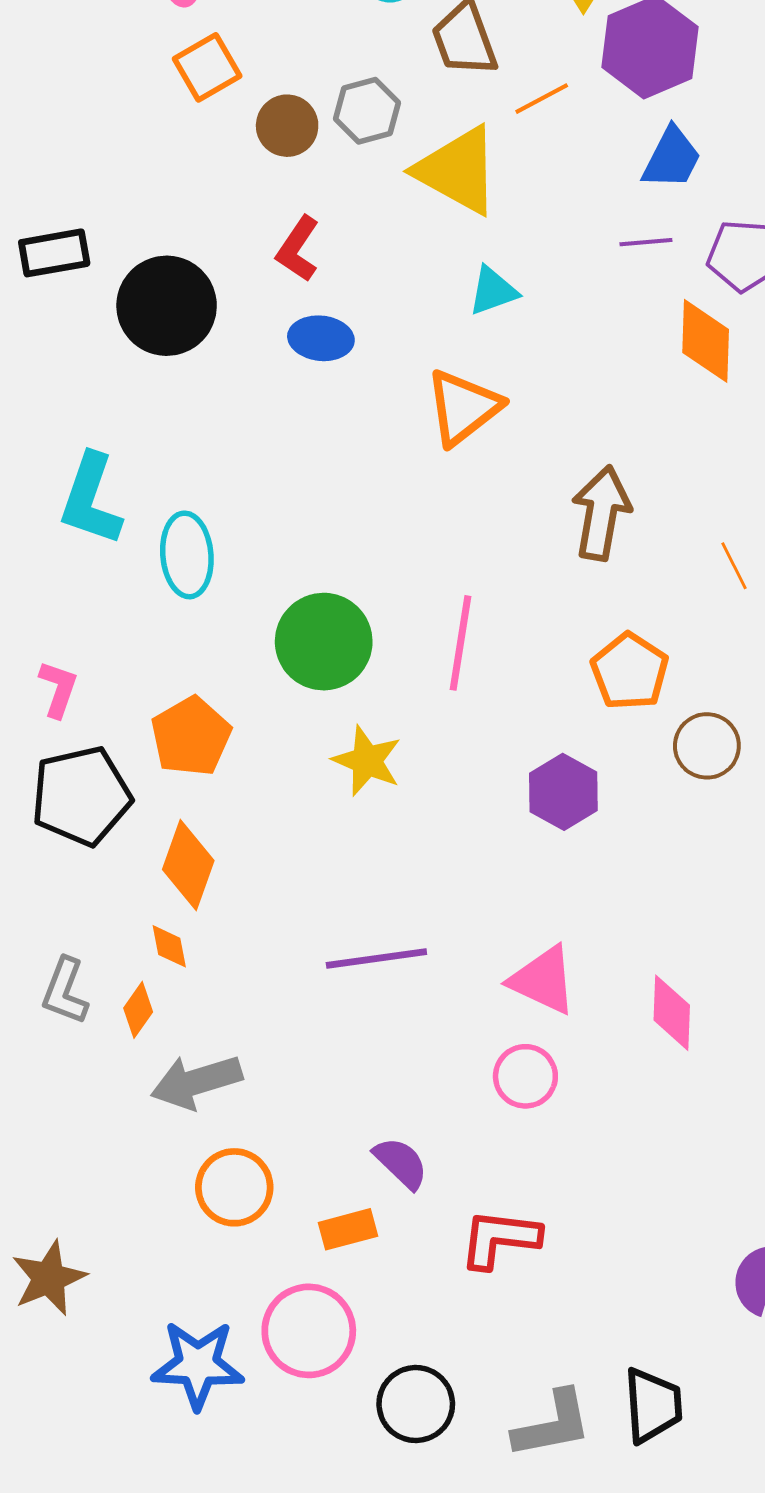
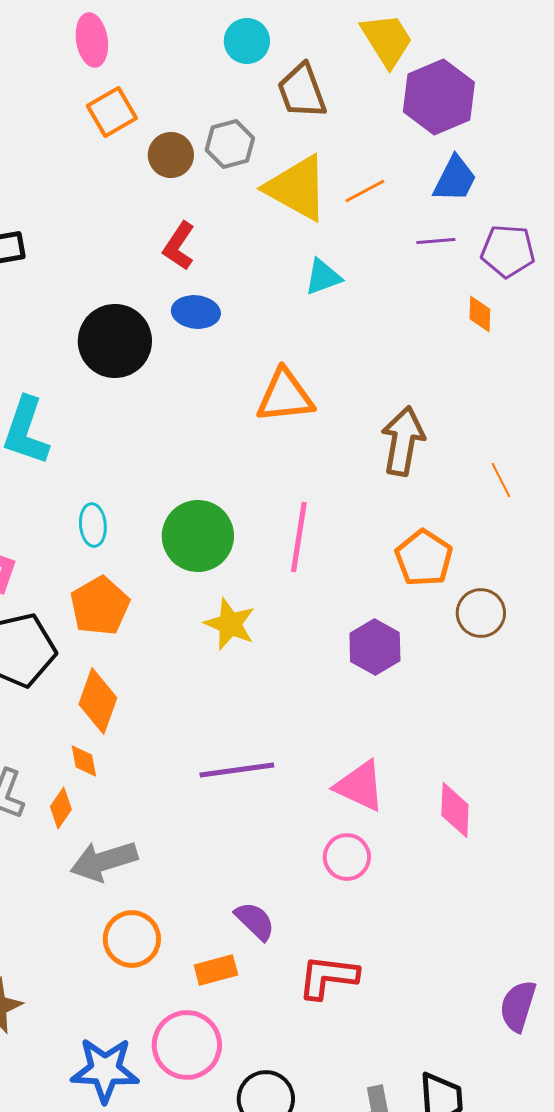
orange line: (542, 99) -> (365, 191), moved
black circle: (167, 306) -> (115, 341), moved
orange diamond: (706, 341) -> (480, 314), size x0.6
orange triangle: (463, 407) -> (285, 396), moved, turned 32
cyan ellipse: (187, 555) -> (93, 525), moved, size x0.7

